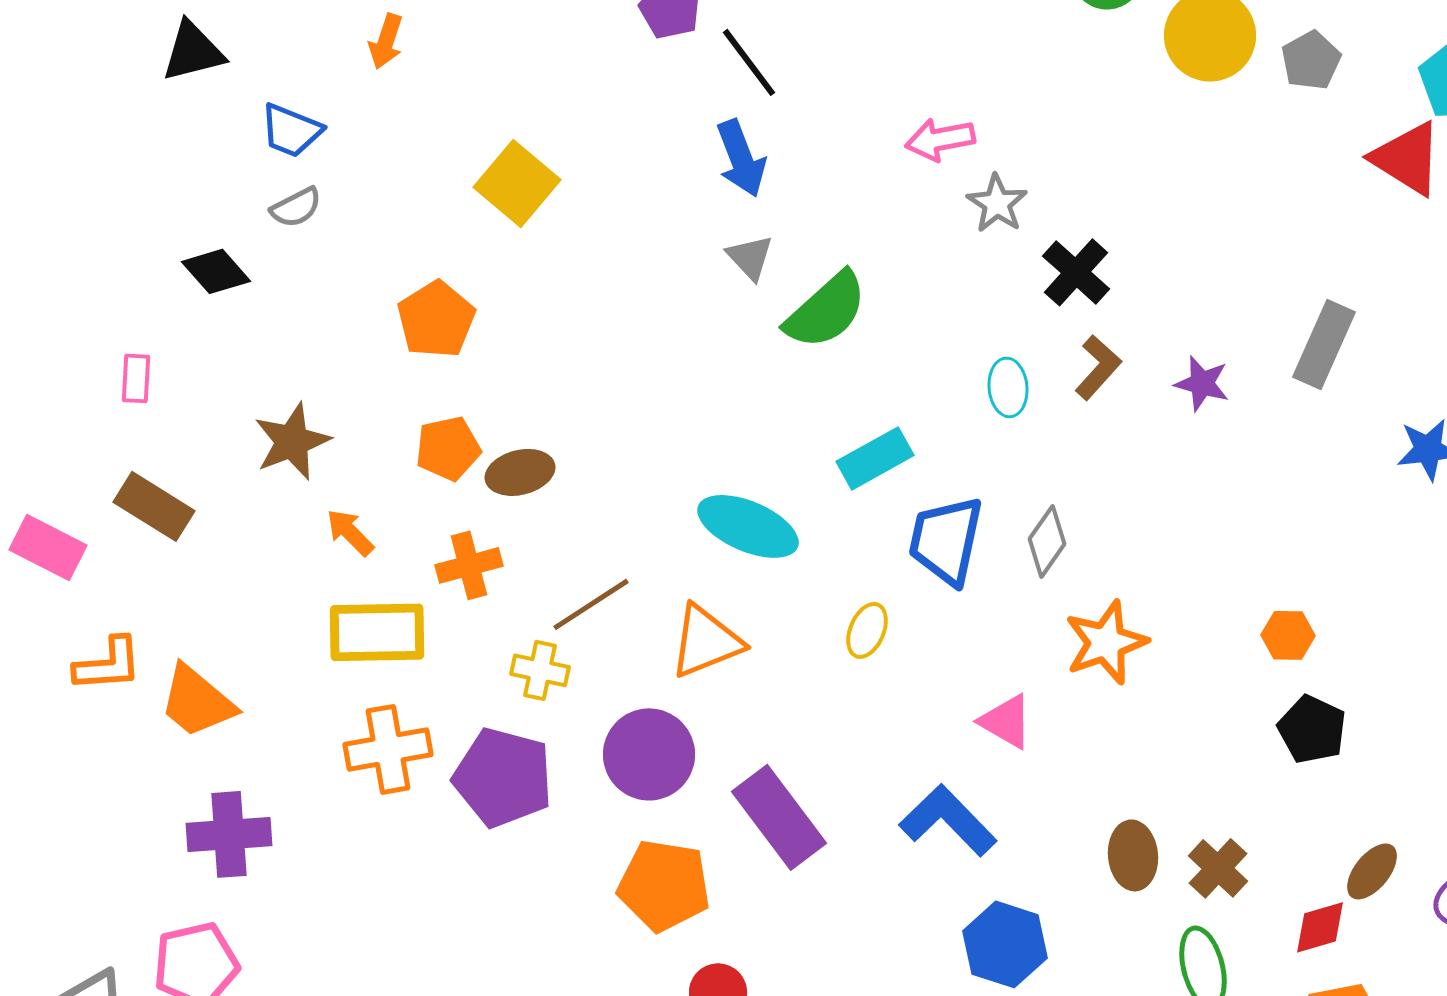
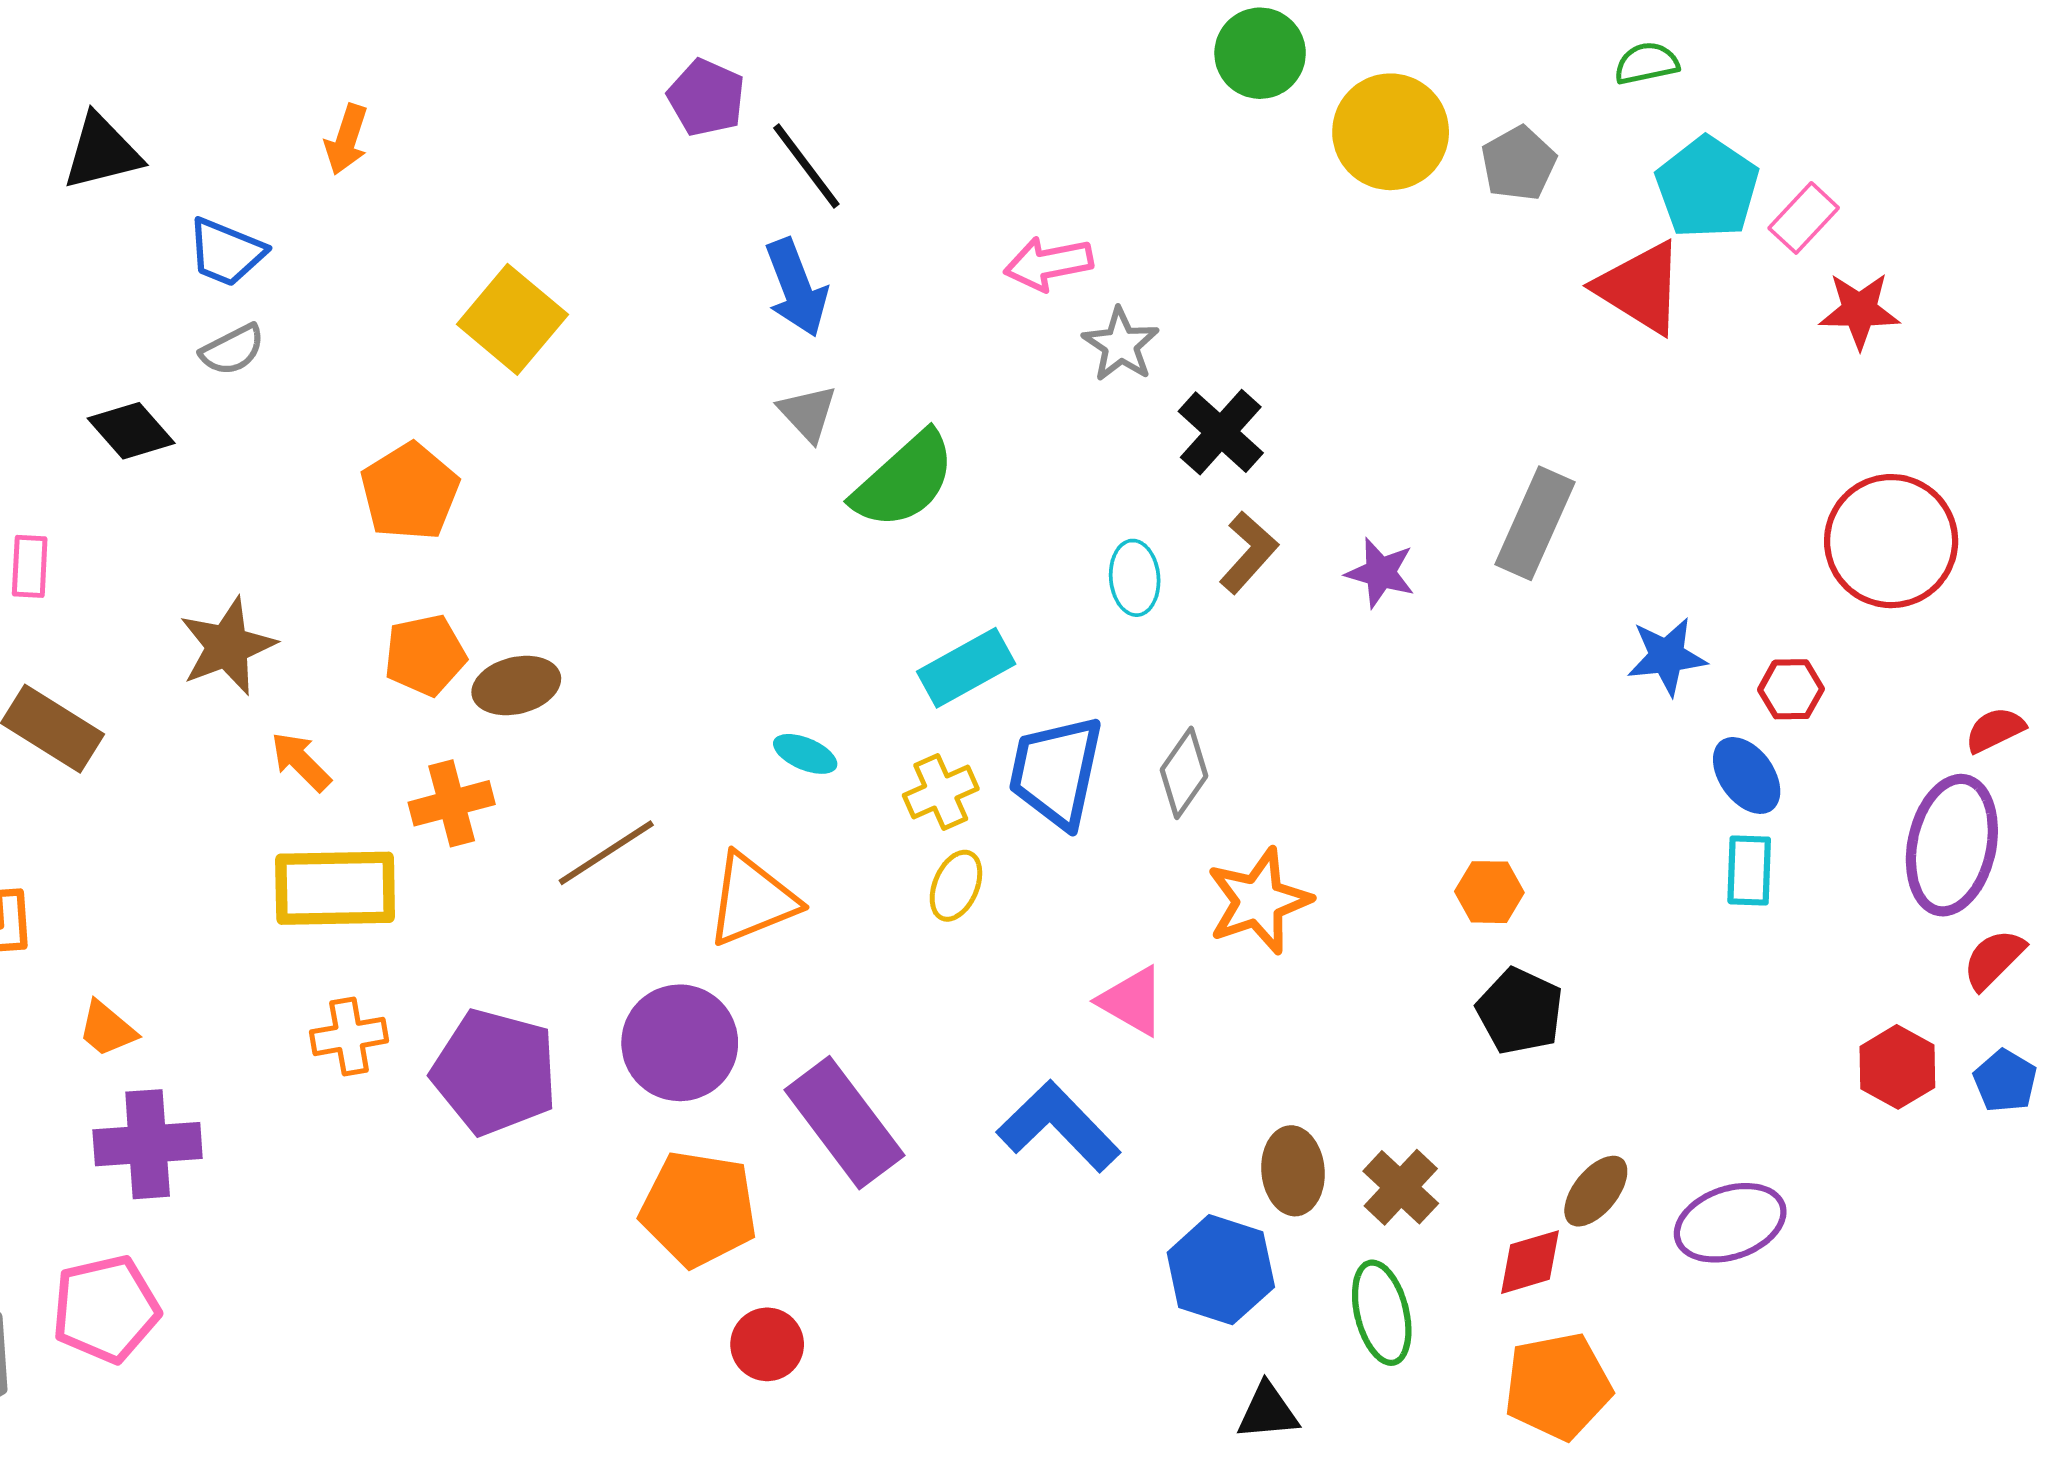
cyan ellipse: (748, 526) -> (805, 754), size x0.5
yellow cross: (540, 670) -> (941, 792), moved, turned -36
orange trapezoid: (197, 701) -> (107, 1029), moved, size x0.6
orange cross: (388, 749) -> (349, 1036), size x0.7
blue hexagon: (1005, 944) -> (1221, 1270), moved

